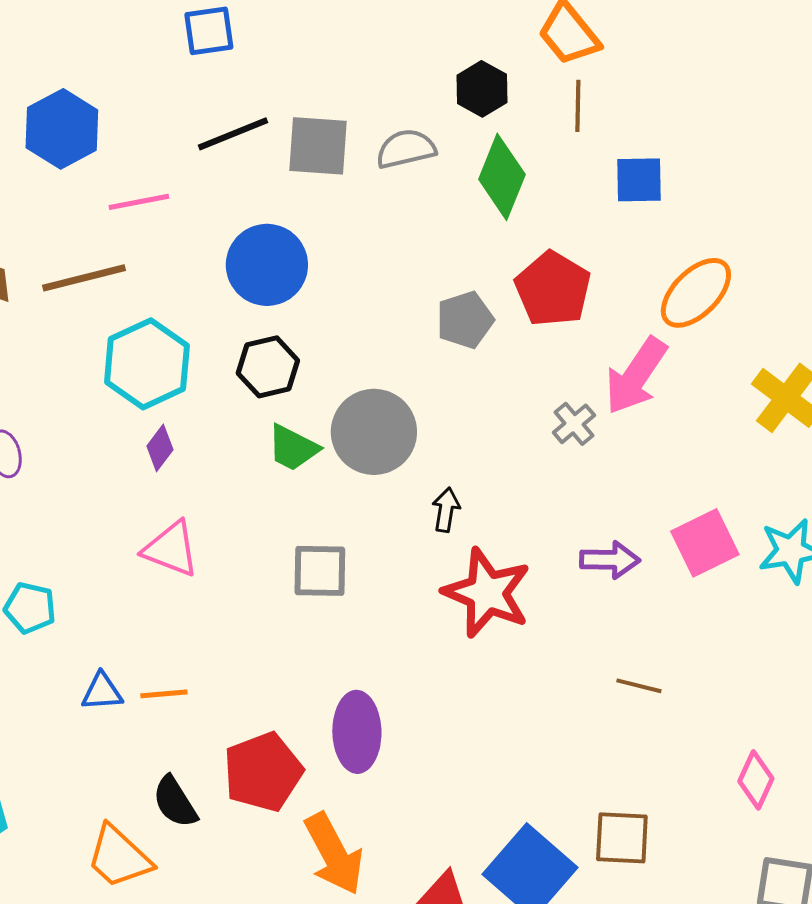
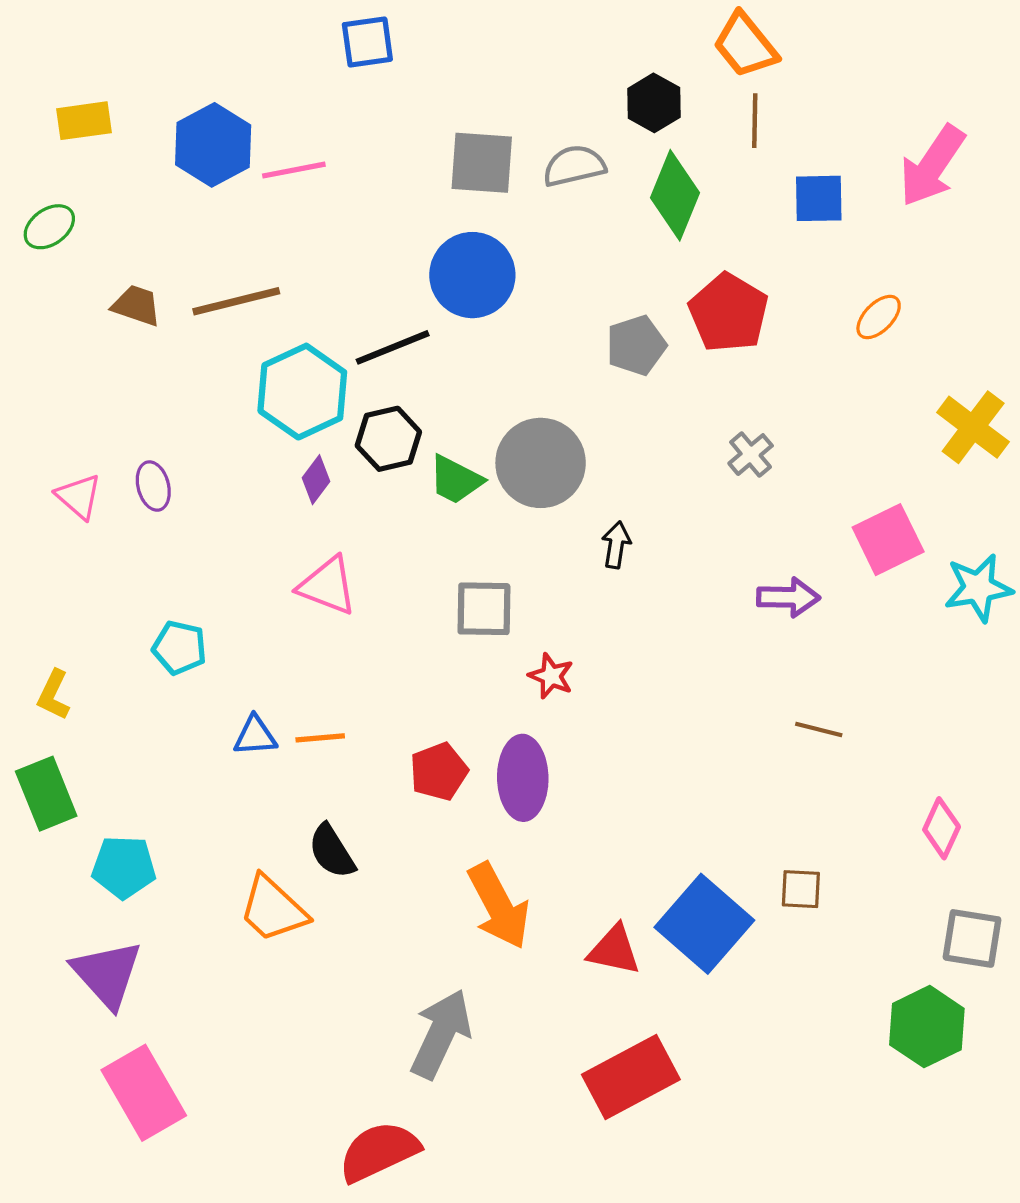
black line: (233, 134) -> (393, 347), moved
pink line: (139, 202) -> (294, 170), moved
blue circle: (267, 265) -> (472, 275), moved
orange ellipse: (696, 293) -> (879, 317), size x0.6
black hexagon: (268, 367) -> (388, 439), moved
pink arrow: (636, 376) -> (932, 166), moved
pink square: (705, 543) -> (888, 540), moved
red star: (487, 593) -> (551, 676), moved, size x0.5
red pentagon: (263, 772) -> (439, 772), moved, size x0.7
brown square: (622, 838) -> (801, 889), size x0.7

